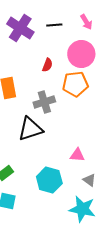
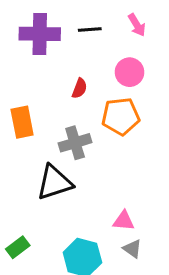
purple cross: (20, 28) -> (40, 34), turned -32
pink circle: (81, 54) -> (130, 72), size x0.7
gray triangle: (89, 180) -> (132, 249), moved

